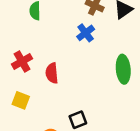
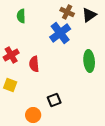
blue cross: (86, 33) -> (60, 33), size x1.5

